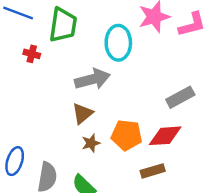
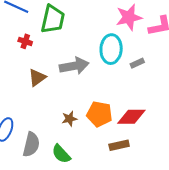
cyan ellipse: (118, 43) -> (111, 49), moved
gray rectangle: (180, 97) -> (137, 63), moved, size x0.6
brown triangle: (82, 113) -> (37, 78), moved

